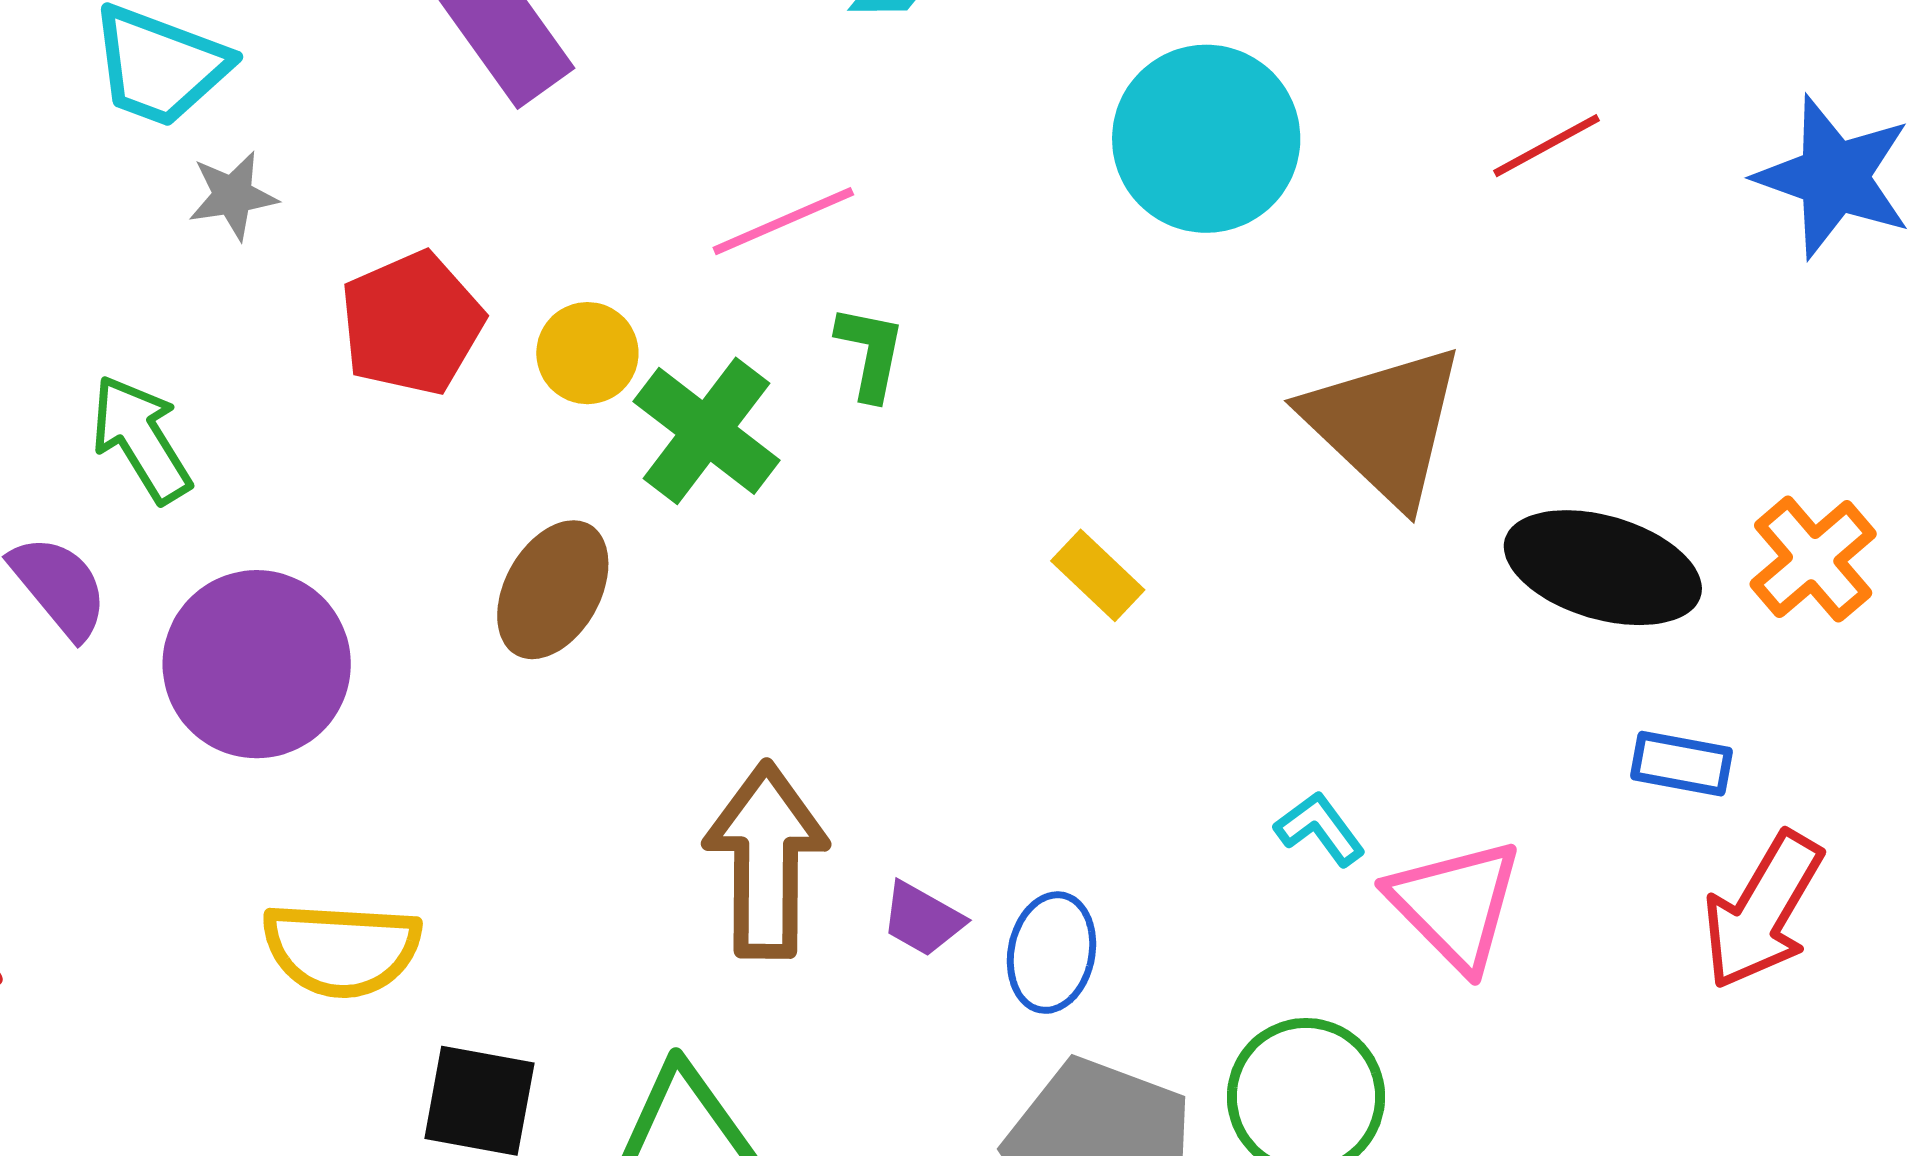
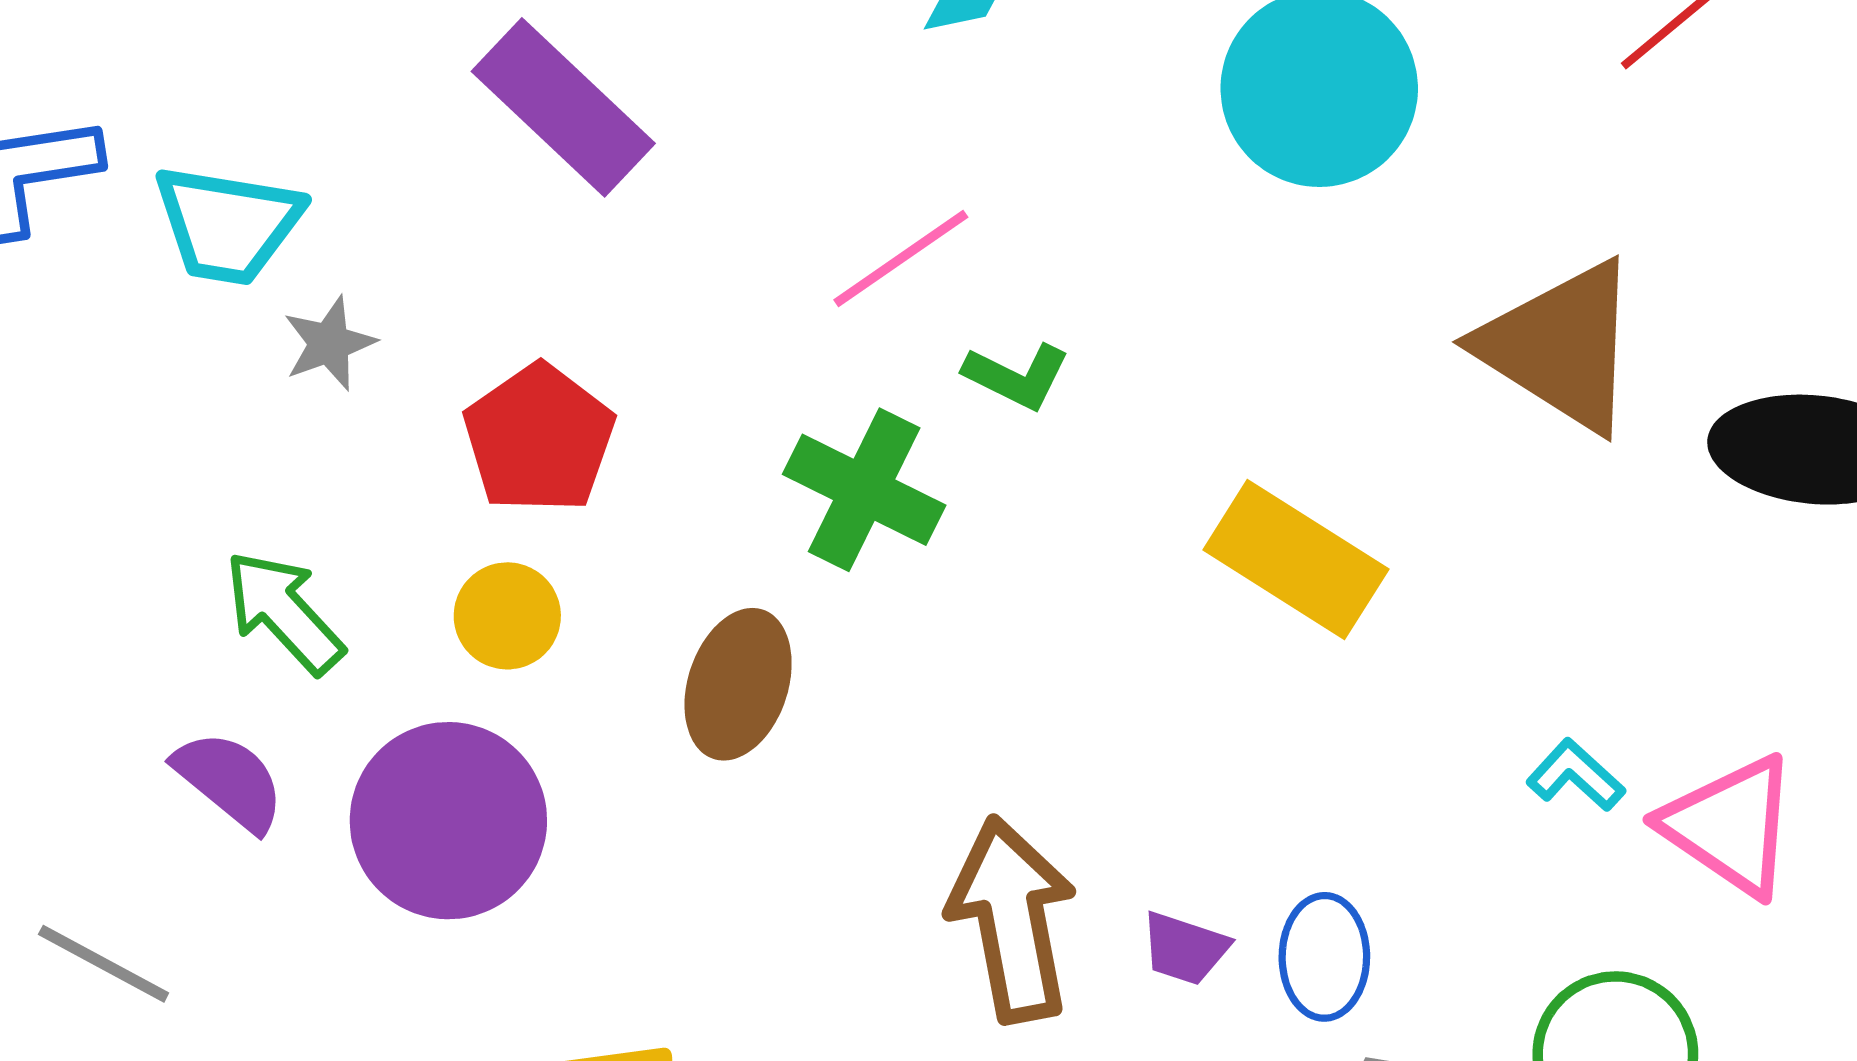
yellow circle: (587, 353) -> (507, 616), moved
green L-shape: (870, 353) -> (1017, 376), turned 116
yellow rectangle: (1098, 575) -> (1296, 559), size x1.8

